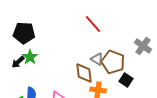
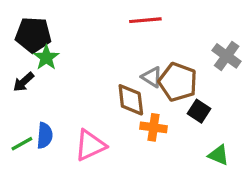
red line: (93, 24) -> (145, 20), turned -54
green star: (30, 57) -> (46, 58), moved

